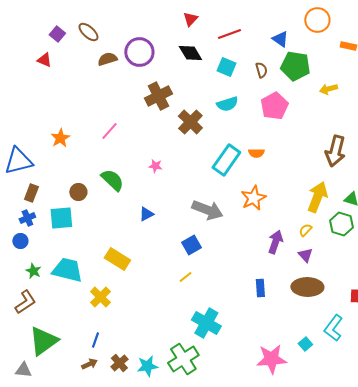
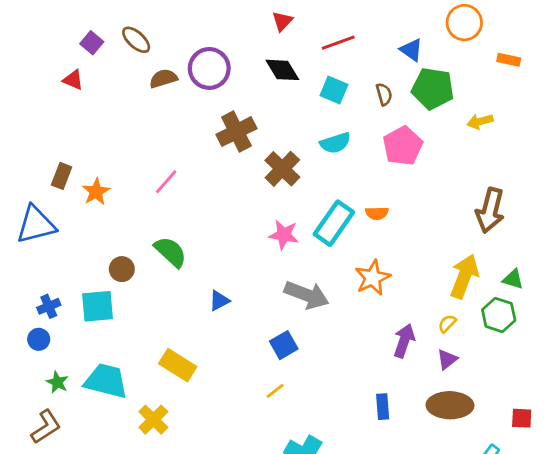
pink star: (155, 166) -> (284, 235), moved, size x1.5
brown rectangle: (31, 193) -> (62, 176), moved
purple triangle: (305, 255) -> (447, 359), turned 35

